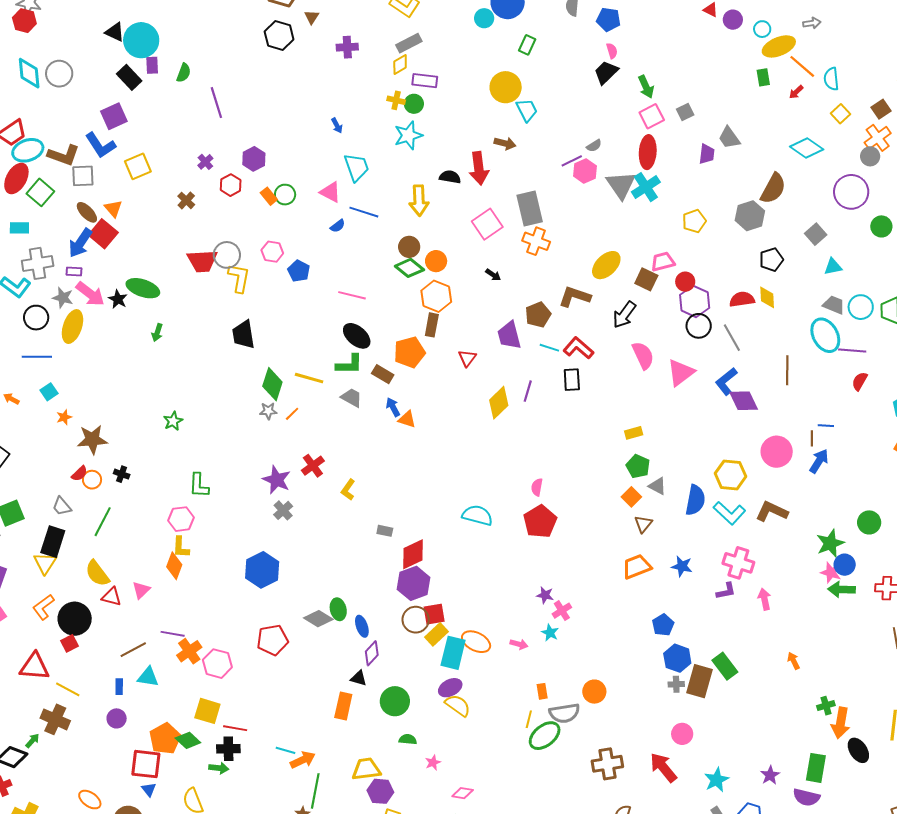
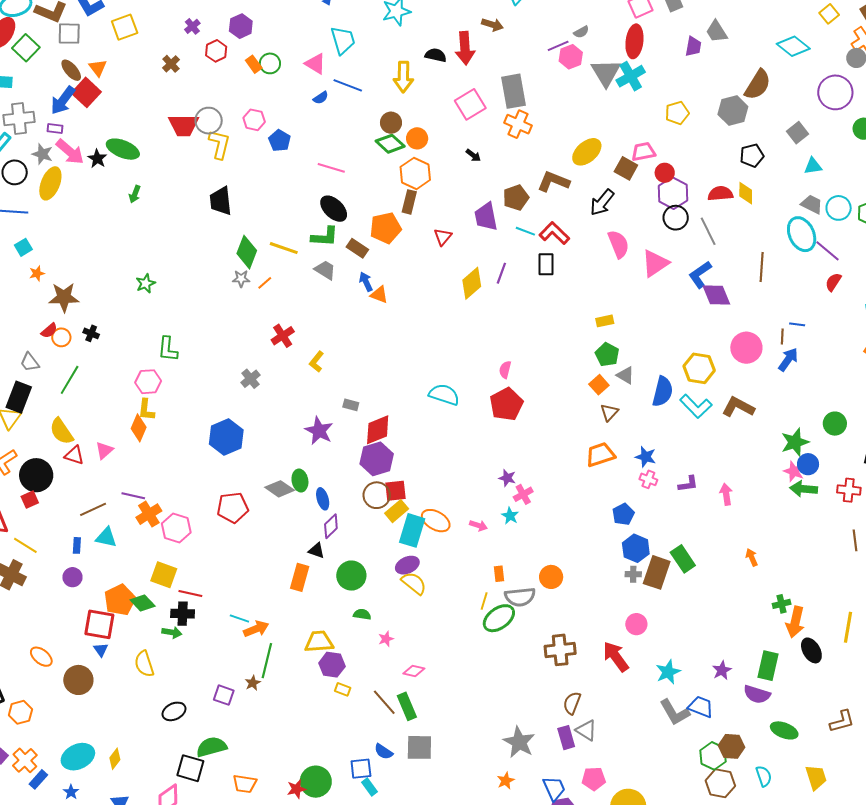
purple line: (852, 351) -> (828, 251), turned 32
purple star: (277, 480) -> (319, 431), moved
pink cross: (738, 563) -> (648, 479), moved, size x0.6

